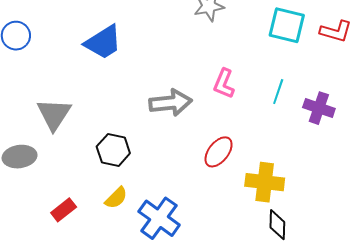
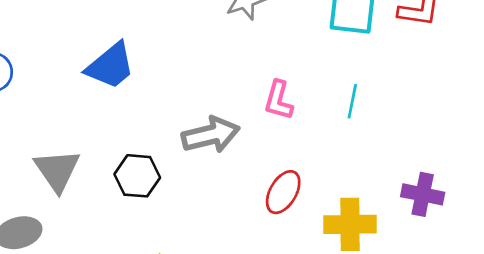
purple cross: (319, 108) -> (423, 194), moved
black hexagon: (113, 150) -> (137, 176), moved

